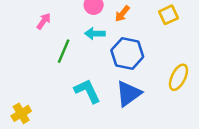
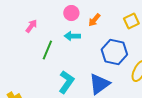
blue hexagon: (127, 54) -> (114, 52), moved
cyan L-shape: (87, 91) -> (66, 82), turned 60

